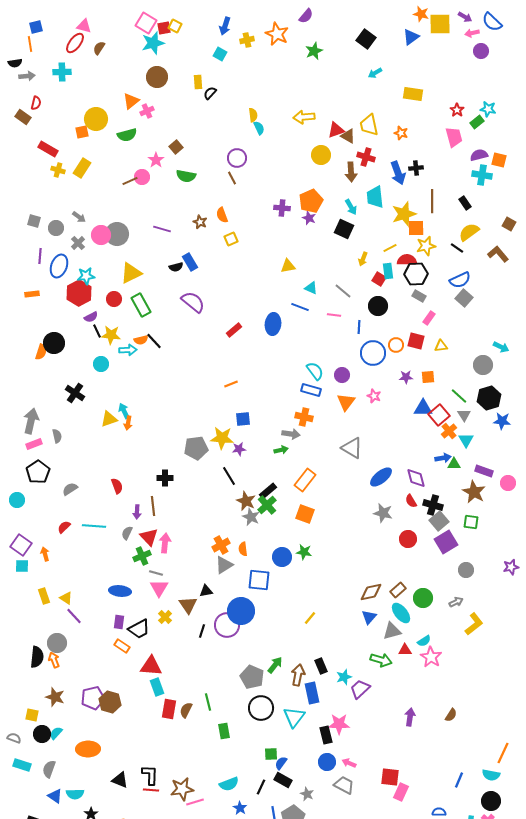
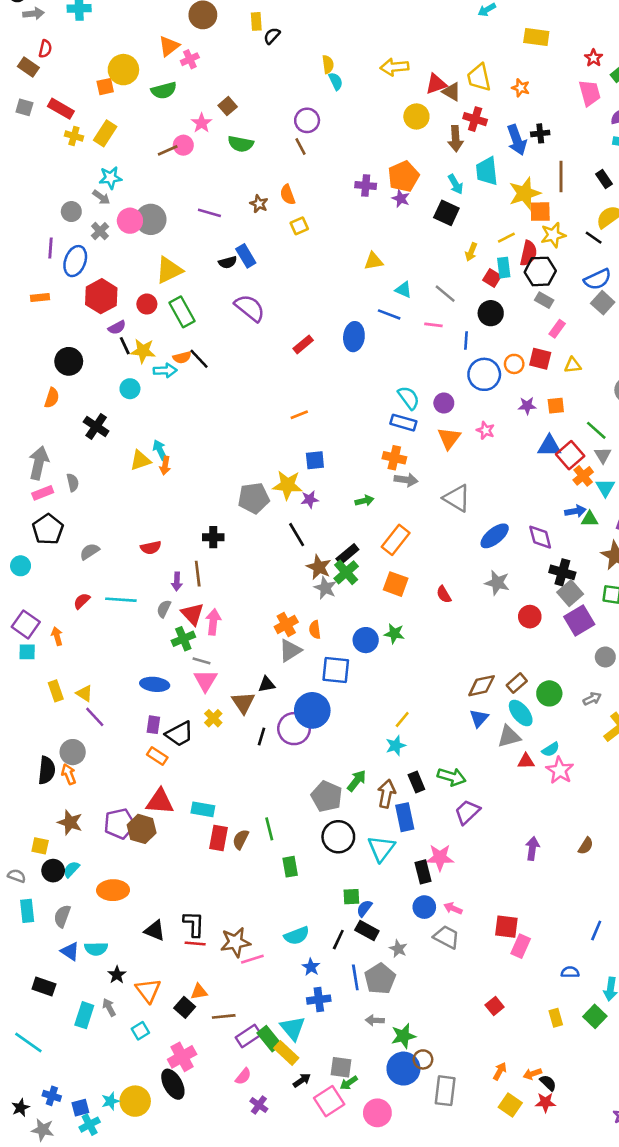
gray square: (34, 221) -> (24, 107), moved
red semicircle: (407, 260) -> (528, 253), turned 102
cyan star: (86, 276) -> (110, 178), moved
orange semicircle: (41, 352) -> (52, 398), moved
gray arrow: (291, 434) -> (406, 480), moved
red semicircle: (117, 486) -> (151, 548), turned 98
red semicircle: (411, 501) -> (444, 594), moved
green arrow: (381, 660) -> (452, 777), moved
red triangle: (151, 666) -> (160, 802), moved
cyan star: (344, 677) -> (396, 746), moved
cyan rectangle: (157, 687) -> (203, 809), turned -60
cyan rectangle: (22, 765) -> (27, 911), turned 66

